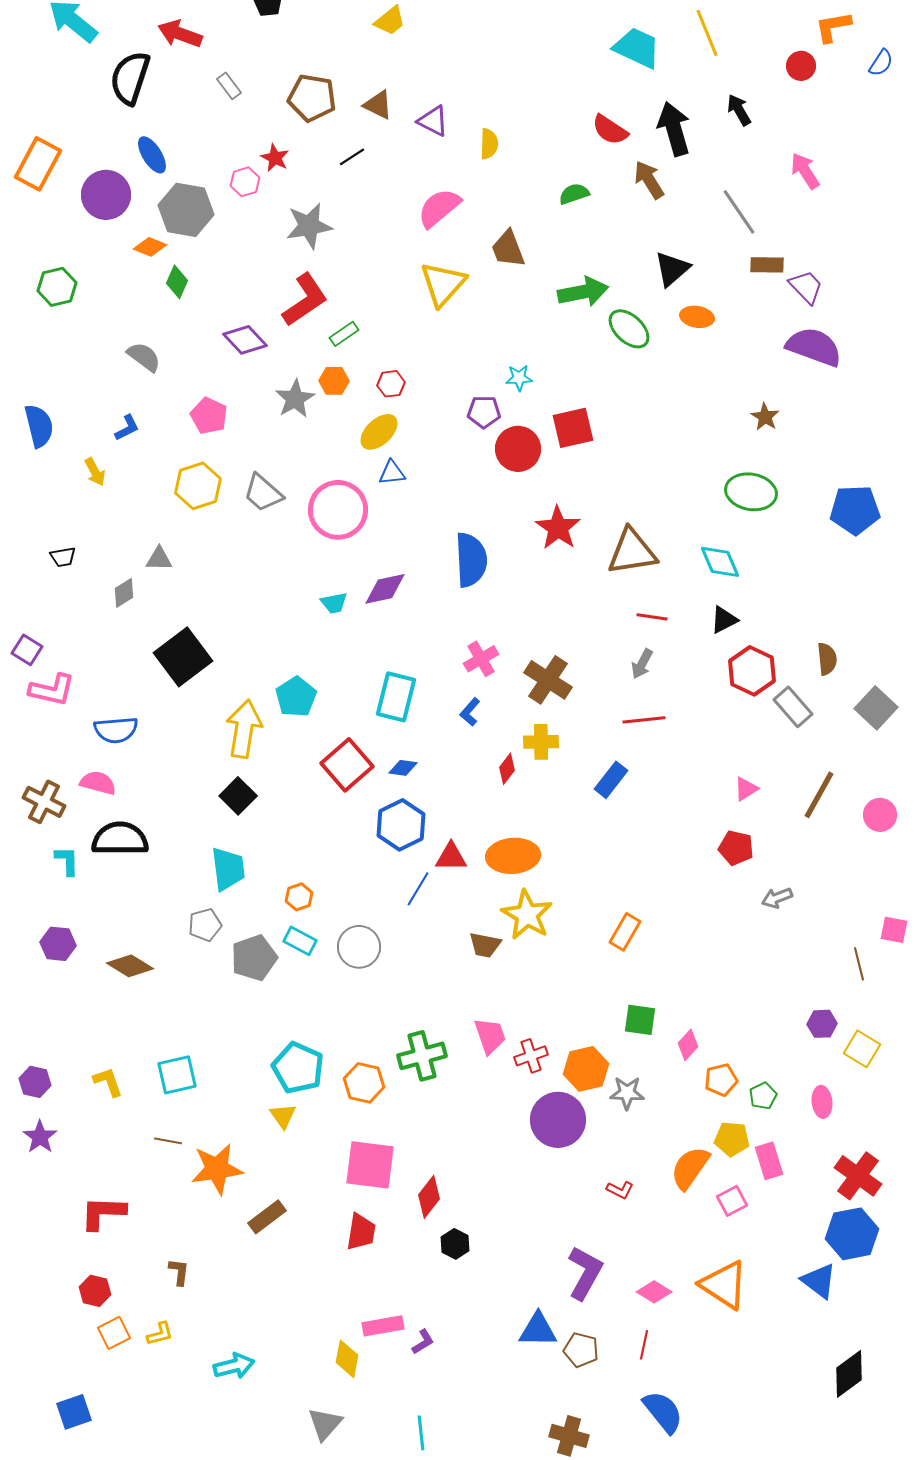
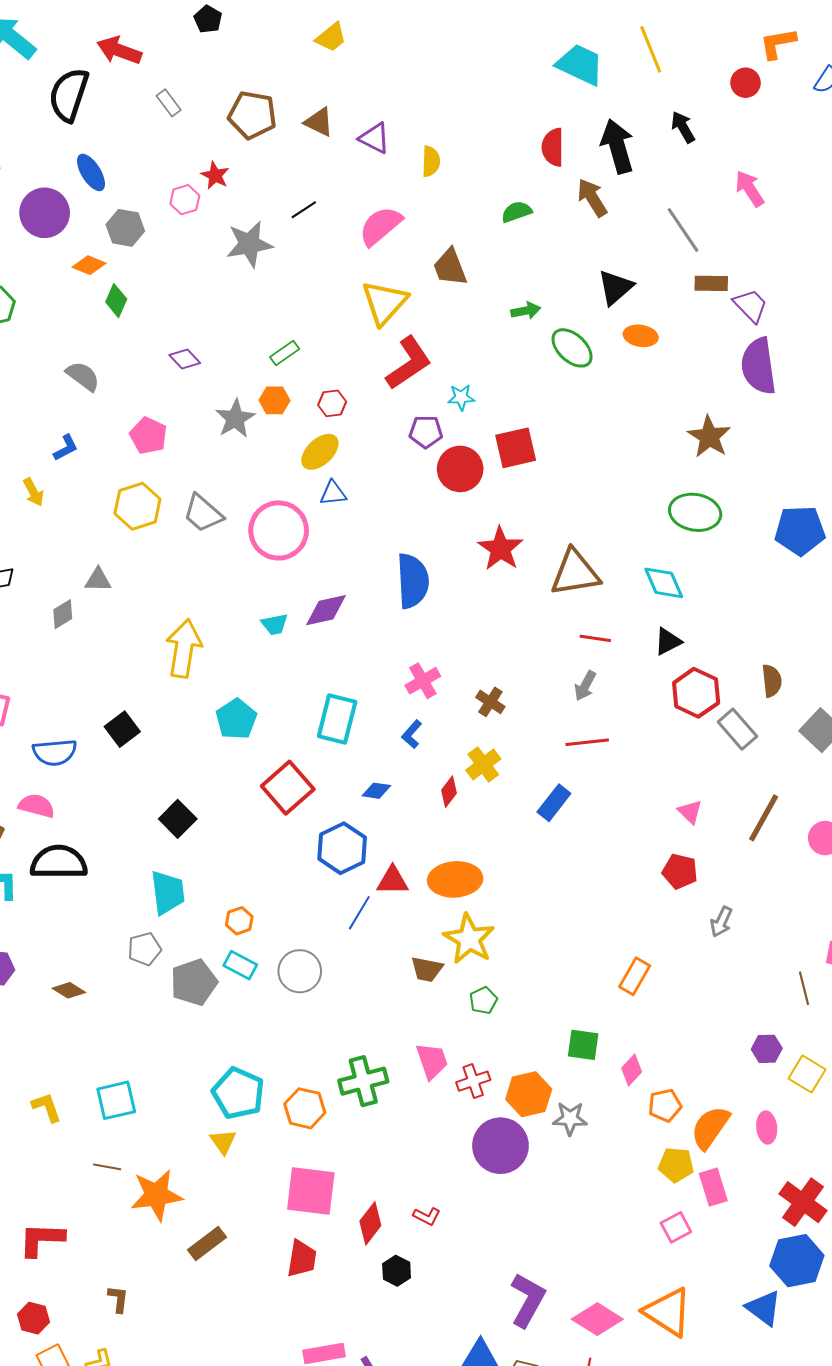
red semicircle: (610, 130) -> (553, 147), turned 57
black line: (352, 157) -> (304, 210), moved
gray hexagon: (186, 210) -> (125, 228), size x0.7
green arrow: (583, 292) -> (526, 311), size x0.6
red L-shape: (305, 300) -> (409, 363), moved
purple diamond: (245, 340) -> (185, 359), size x0.7
purple semicircle: (814, 347) -> (759, 366), turned -118
brown star: (765, 417) -> (709, 437), size x1.5
black square: (183, 657) -> (122, 729), moved, size x0.6
brown cross: (548, 680) -> (490, 702), size x0.6
yellow arrow: (244, 729) -> (184, 648), moved
yellow cross: (541, 742) -> (483, 764), turned -36
blue diamond: (403, 768) -> (376, 791), moved
pink triangle: (746, 789) -> (690, 812), turned -44
gray arrow: (777, 898) -> (721, 922), turned -44
orange rectangle: (625, 932) -> (635, 976), moved
brown diamond: (130, 966) -> (69, 990), size x0.7
green pentagon: (763, 1096) -> (483, 1000), moved
orange semicircle: (690, 1168) -> (710, 1128), moved
red L-shape: (620, 1190) -> (427, 1216), moved
pink diamond: (654, 1292) -> (597, 1319), size x1.4

